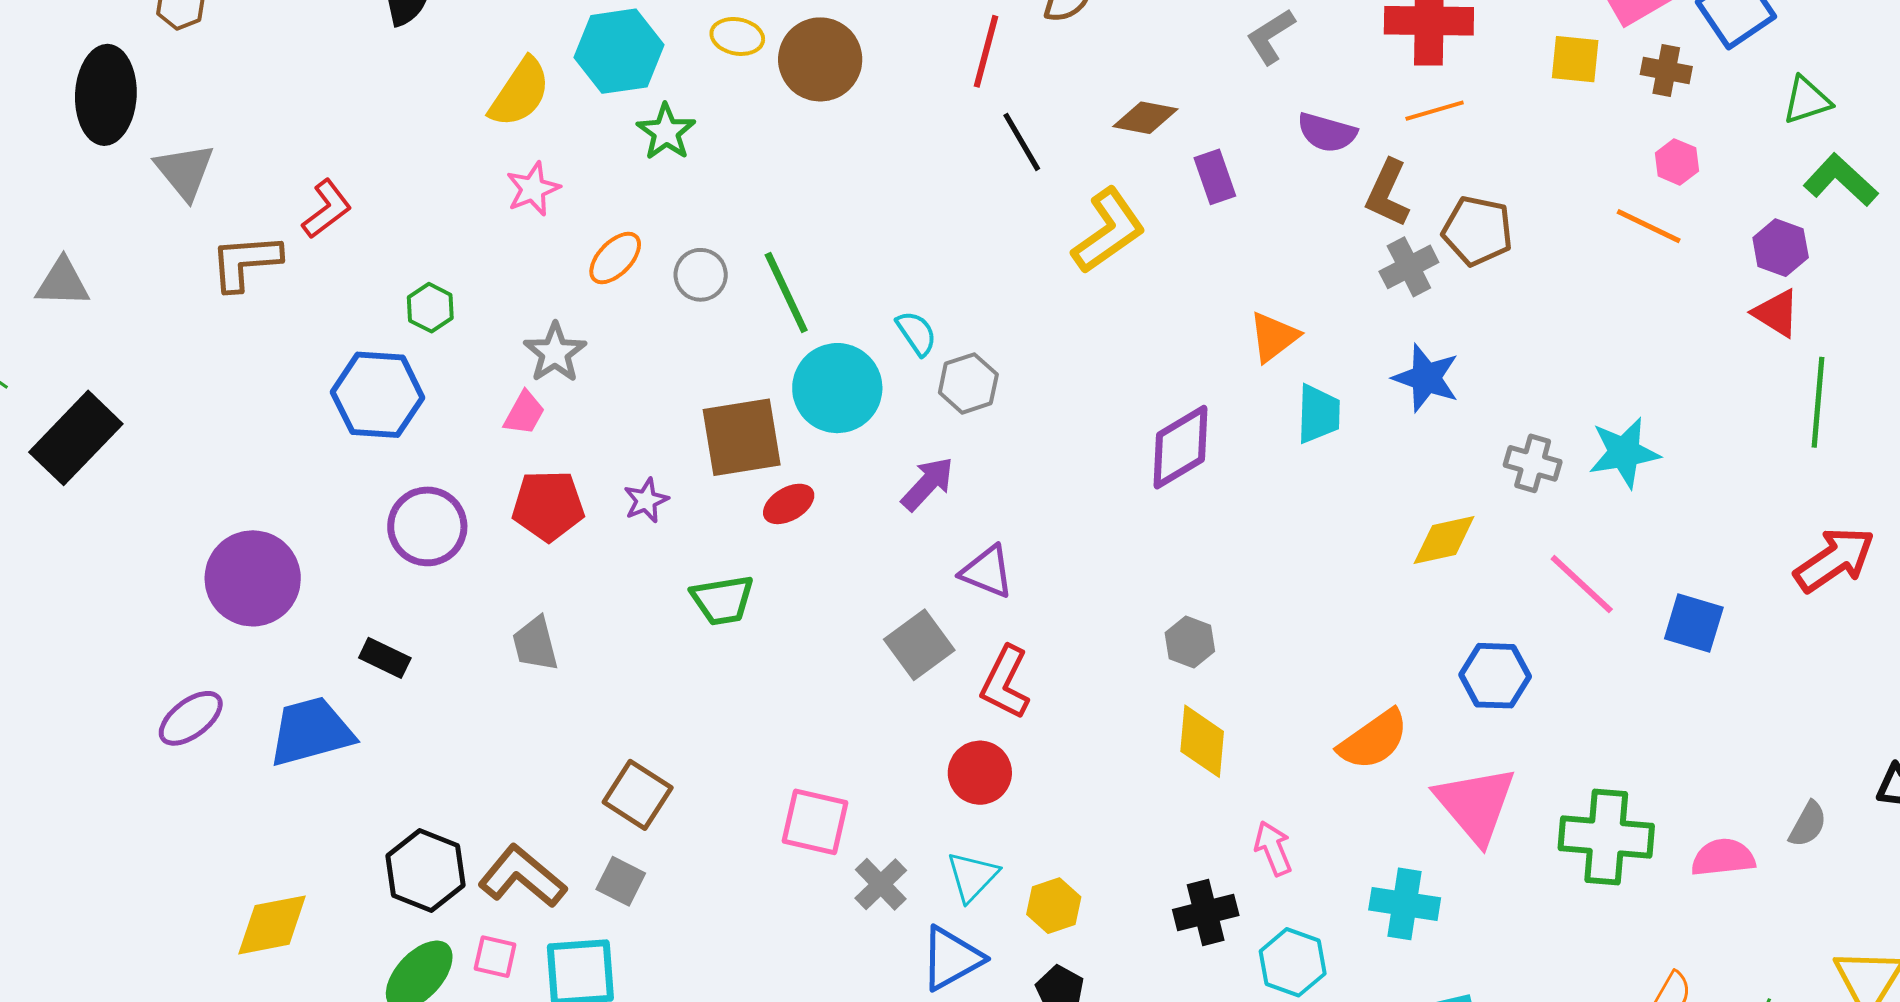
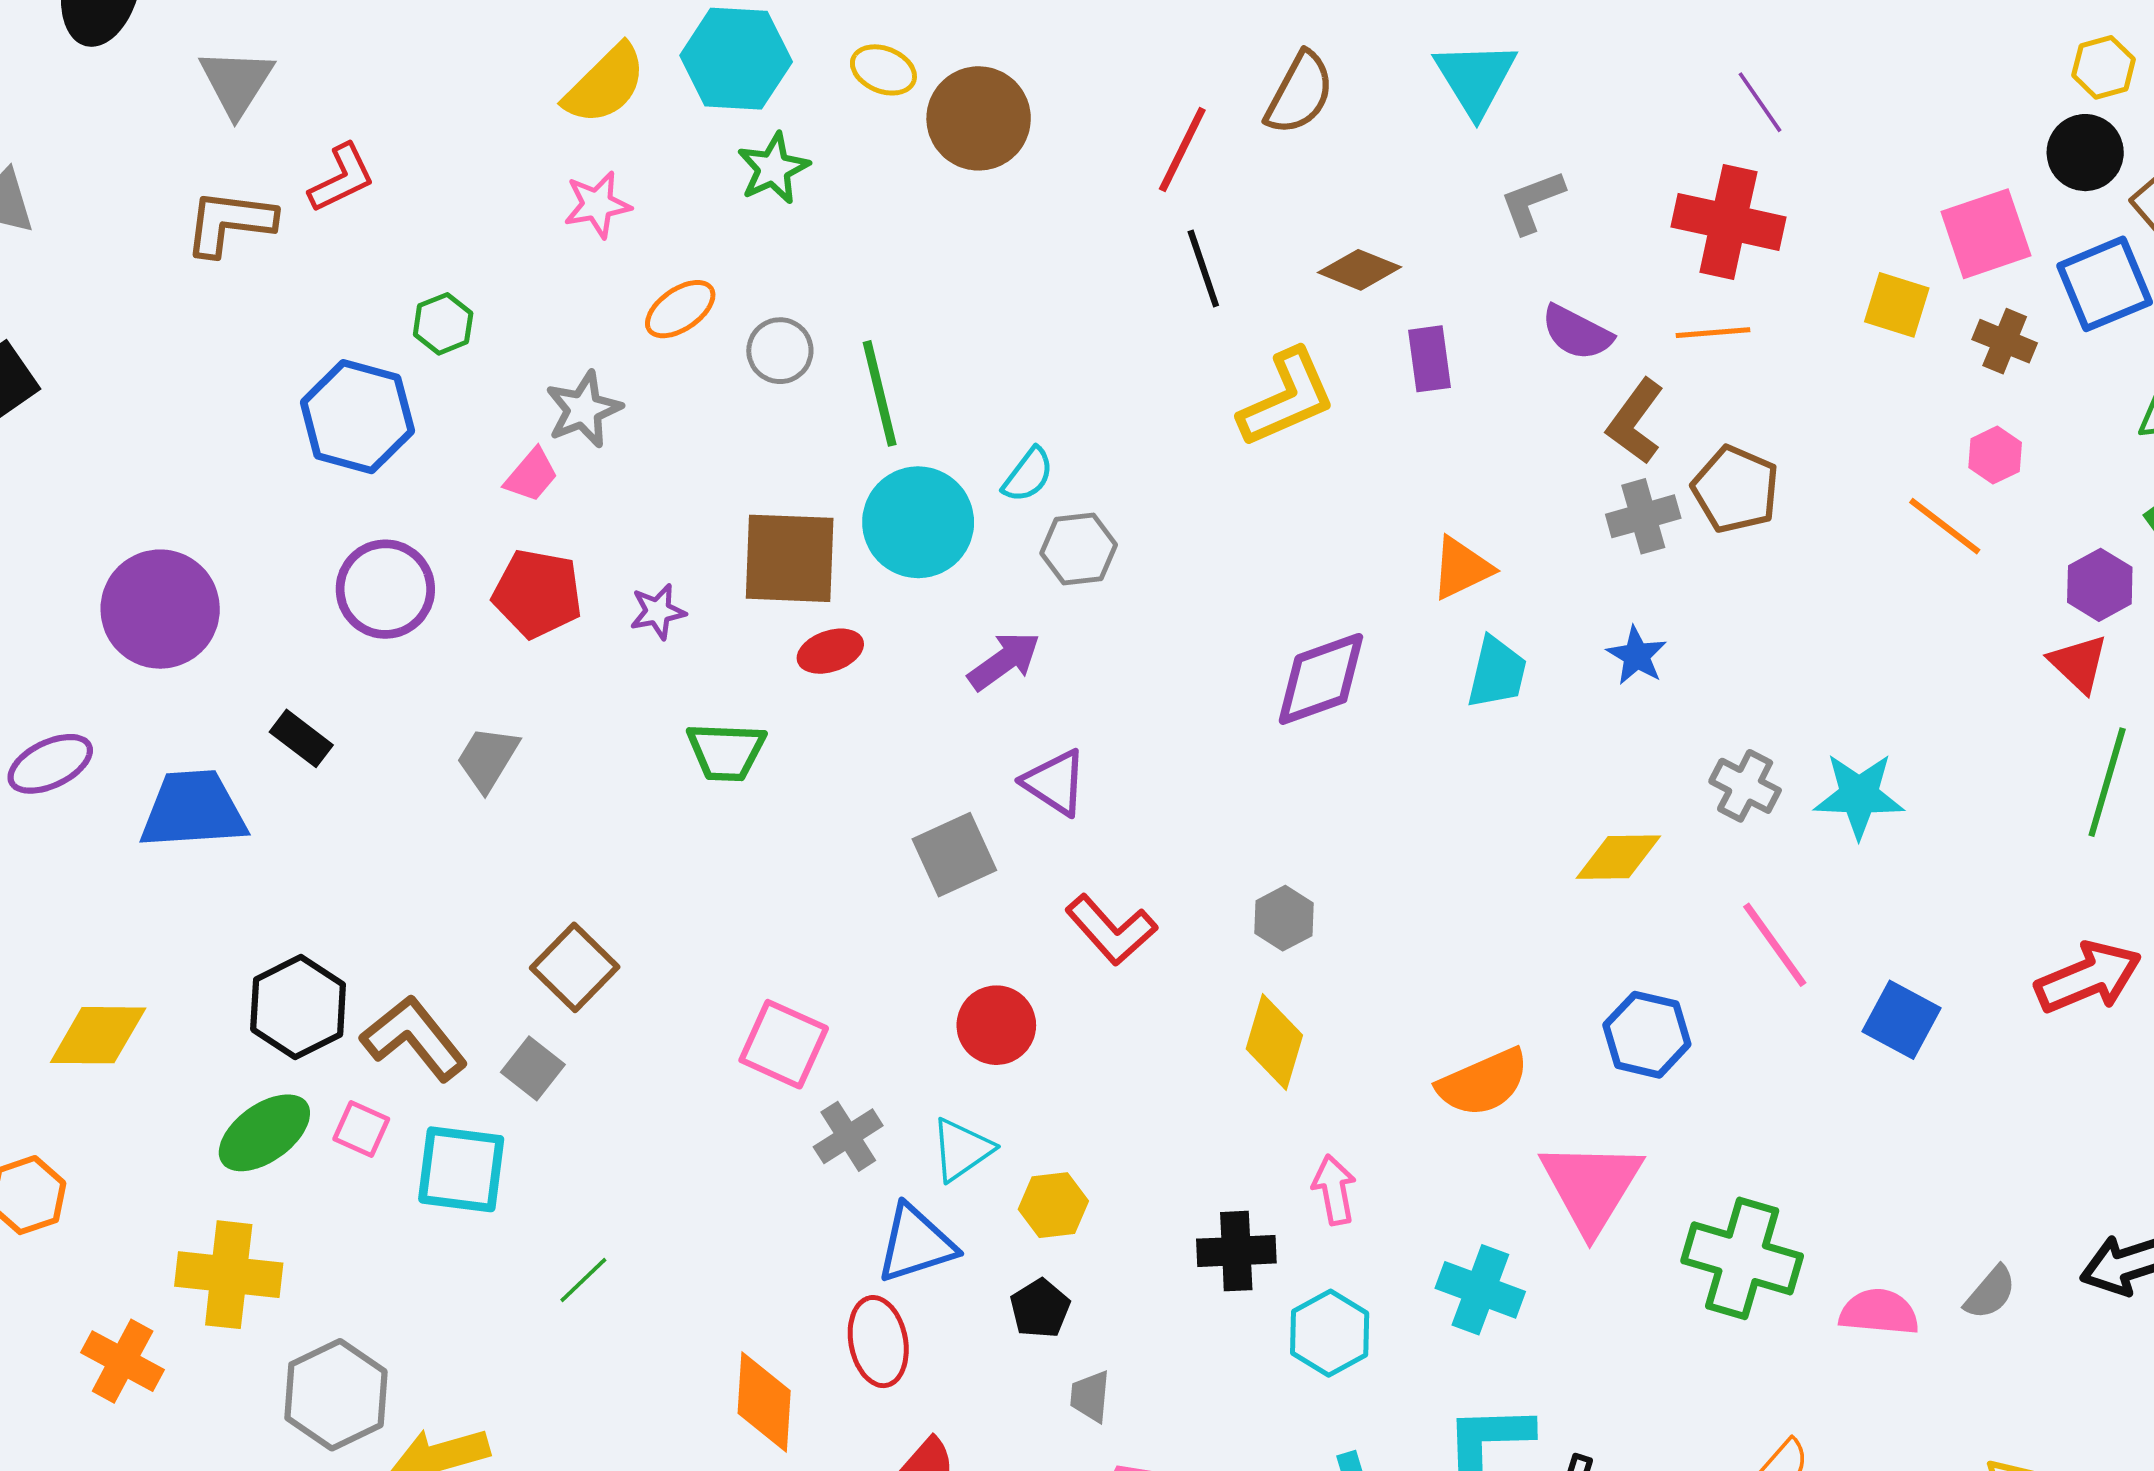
gray triangle: (185, 171) -> (236, 82), moved
cyan semicircle: (916, 333) -> (1028, 475), turned 60
blue star: (1426, 378) -> (1637, 656), size x0.7
gray trapezoid: (535, 644) -> (488, 759), turned 34
red L-shape: (1005, 683) -> (1111, 930), moved, turned -80

